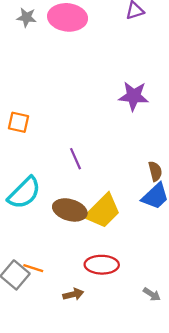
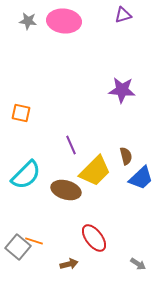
brown semicircle: (155, 171) -> (126, 156), moved
yellow trapezoid: (103, 211) -> (95, 171), moved
red ellipse: (102, 265) -> (94, 238), turned 52

